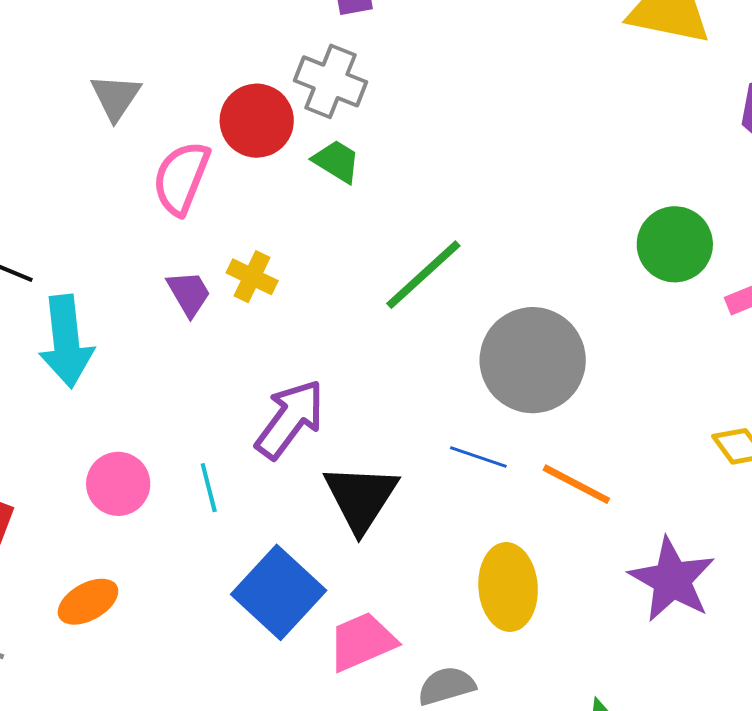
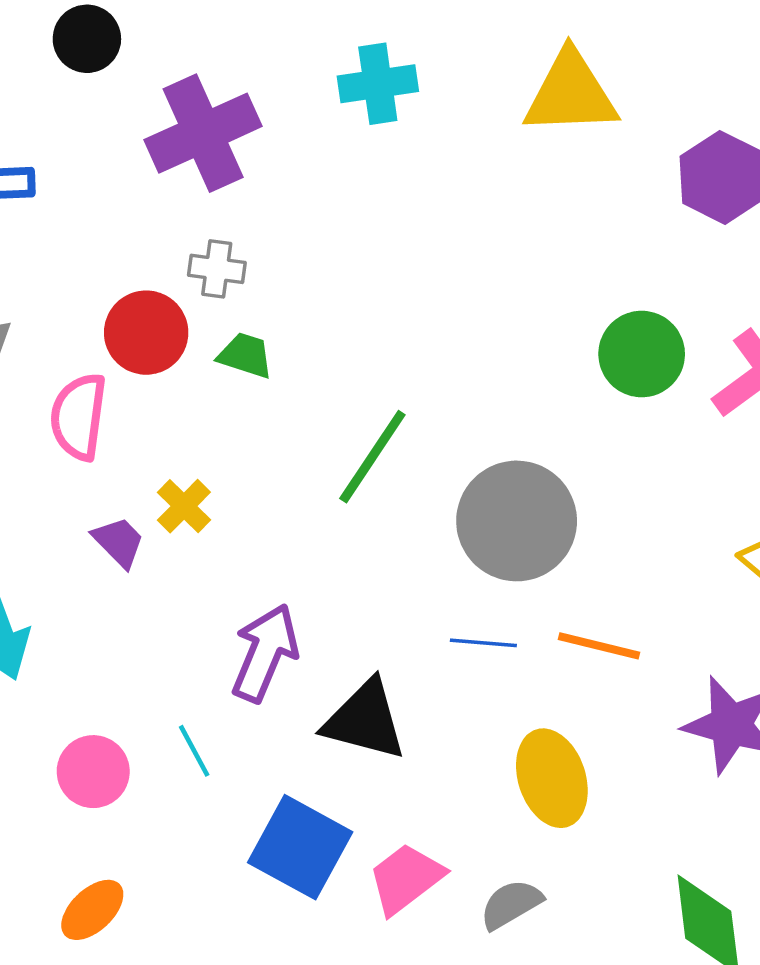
gray cross: (330, 81) -> (217, 269), size x0.7
yellow cross: (252, 277) -> (184, 506), turned 33
black triangle: (361, 498) -> (365, 720), turned -34

